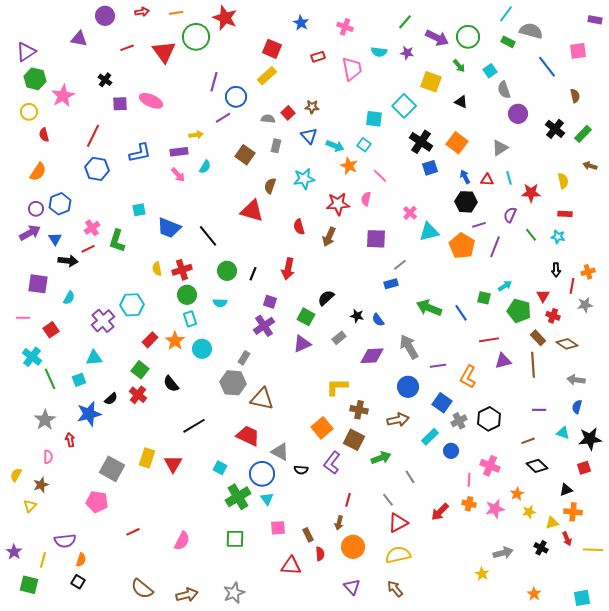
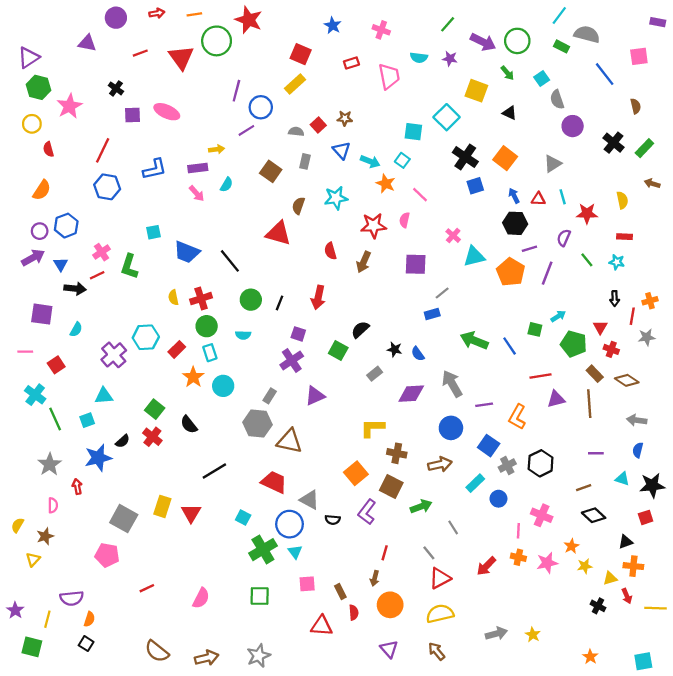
red rectangle: (150, 340) -> (177, 349), moved
purple triangle: (302, 344) -> (315, 396), moved
gray arrow: (503, 553) -> (496, 634), moved

